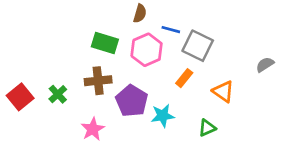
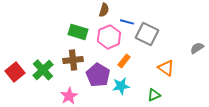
orange rectangle: (184, 78) -> (124, 61), moved
green cross: (58, 94) -> (43, 70), size x1.5

